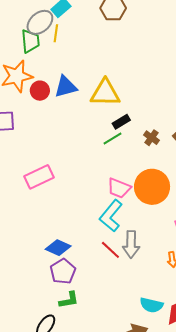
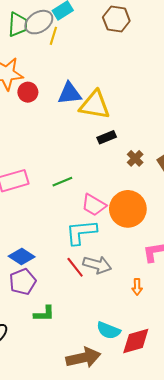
green trapezoid: (30, 41) -> (18, 25), moved
blue triangle: (66, 87) -> (70, 93), moved
green line: (112, 138) -> (62, 182), moved
cyan L-shape: (111, 216) -> (81, 232), turned 36
gray arrow: (131, 244) -> (97, 265), turned -84
green L-shape: (69, 300) -> (44, 314), moved

